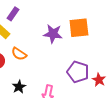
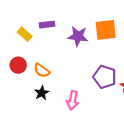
purple rectangle: (13, 14) -> (47, 25), moved, turned 48
orange semicircle: (19, 54) -> (42, 70), moved

